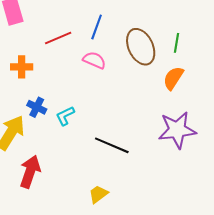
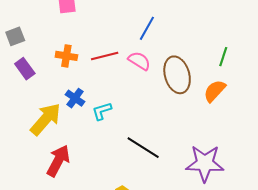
red line: (58, 38) -> (105, 56), moved
brown ellipse: (141, 47) -> (177, 75), moved
purple star: (177, 130) -> (205, 163), moved

